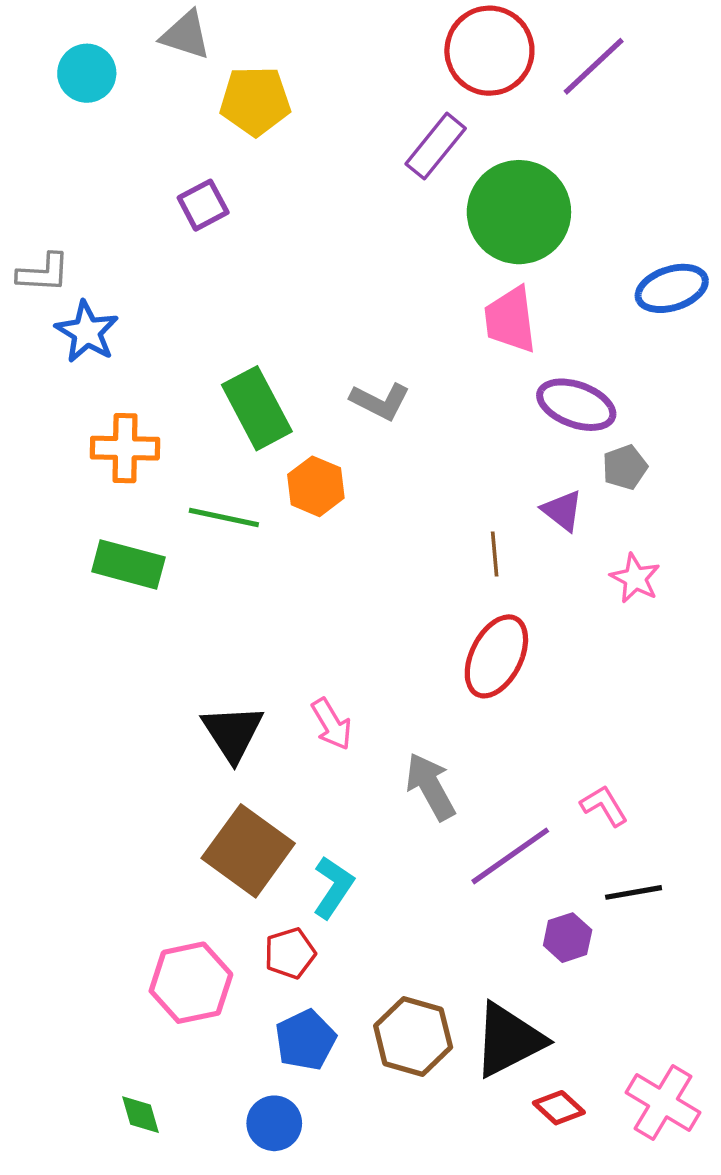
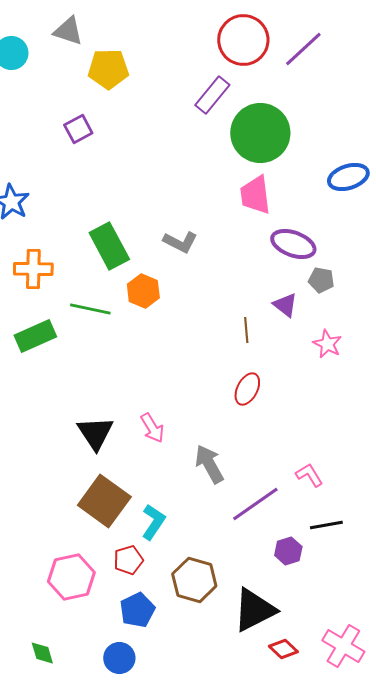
gray pentagon: (625, 467) -> (321, 280), turned 30
green rectangle: (128, 564) -> (35, 336), turned -39
red ellipse: (496, 656) -> (247, 389), size x0.7
brown hexagon: (413, 1037) -> (194, 580), moved

